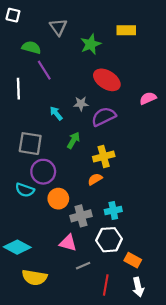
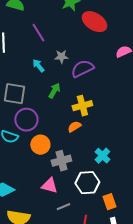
purple line: (44, 70) -> (38, 33), moved
red ellipse: (107, 80) -> (94, 22), moved
cyan cross: (113, 211) -> (102, 156), moved, turned -35
orange rectangle: (133, 260) -> (109, 202), turned 42

